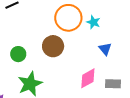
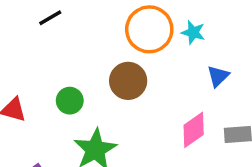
blue triangle: (105, 49) -> (218, 76), turned 32

